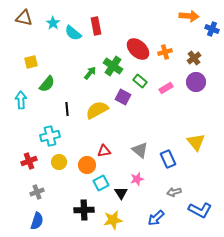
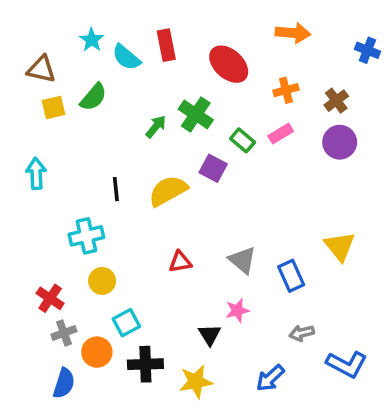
orange arrow: (189, 16) -> (293, 33), moved
brown triangle: (24, 18) -> (41, 69), moved
red ellipse: (138, 49) -> (229, 64), moved
green semicircle: (47, 84) -> (93, 97), moved
pink rectangle: (166, 88) -> (281, 134), moved
red cross: (29, 161) -> (50, 298), moved, turned -35
orange circle: (87, 165) -> (97, 352), moved
cyan square: (101, 183) -> (126, 323), moved

